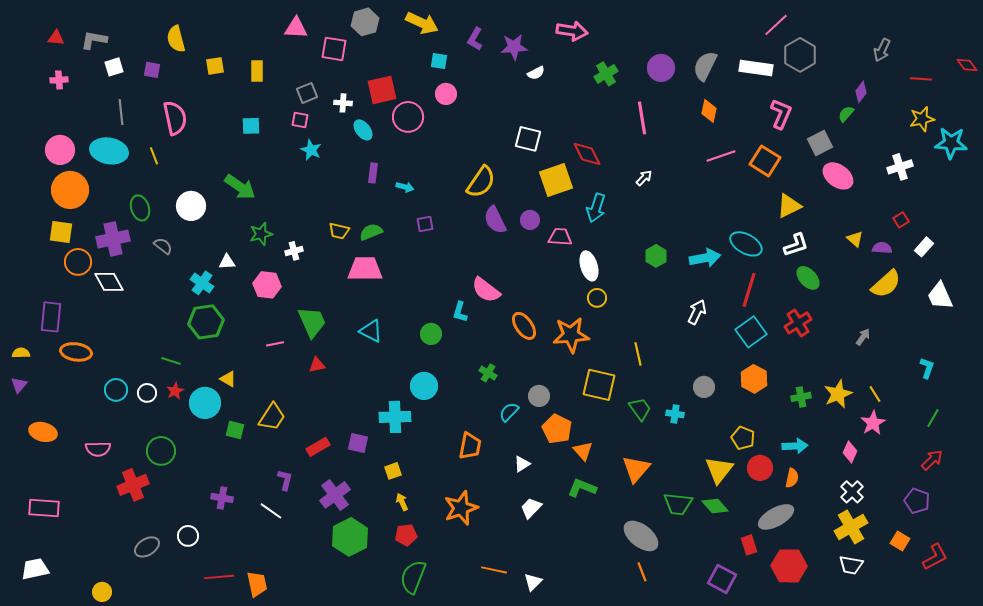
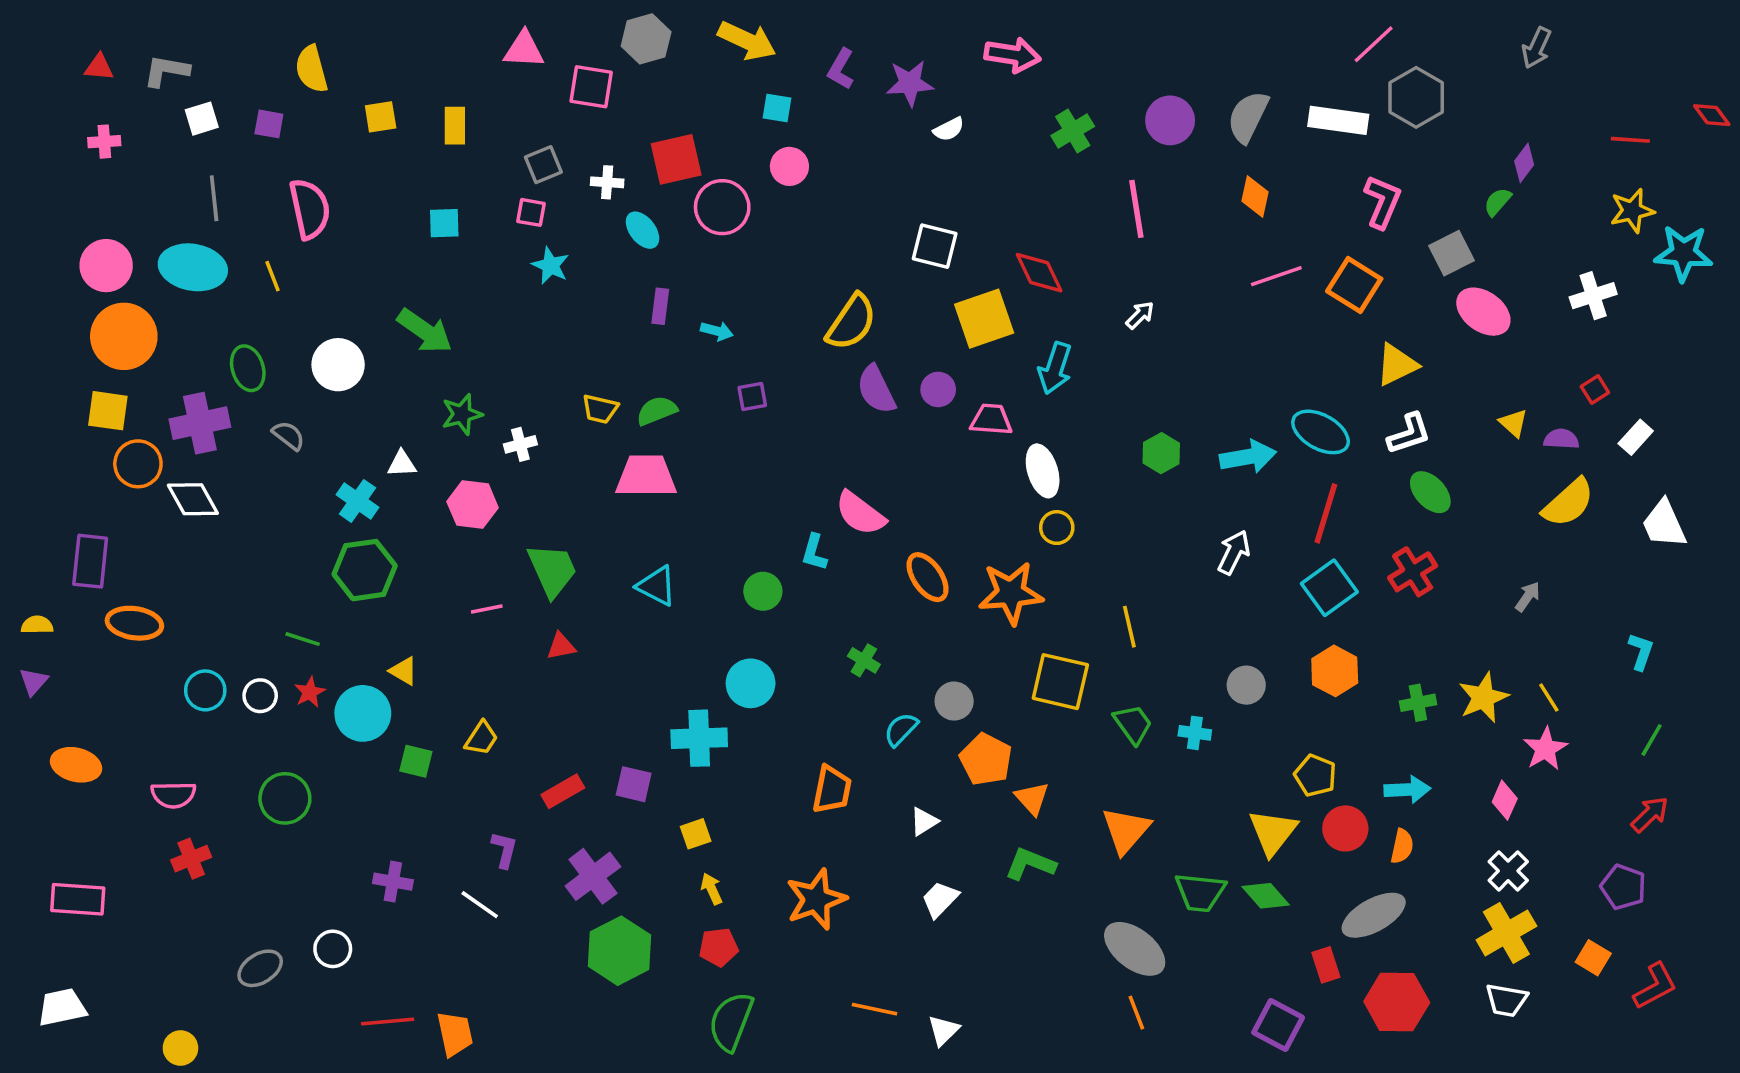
gray arrow: (882, 50) -> (1537, 48), moved
yellow trapezoid: (272, 417) -> (481, 738), size x0.7
red cross: (133, 485) -> (191, 859), moved, size x0.7

